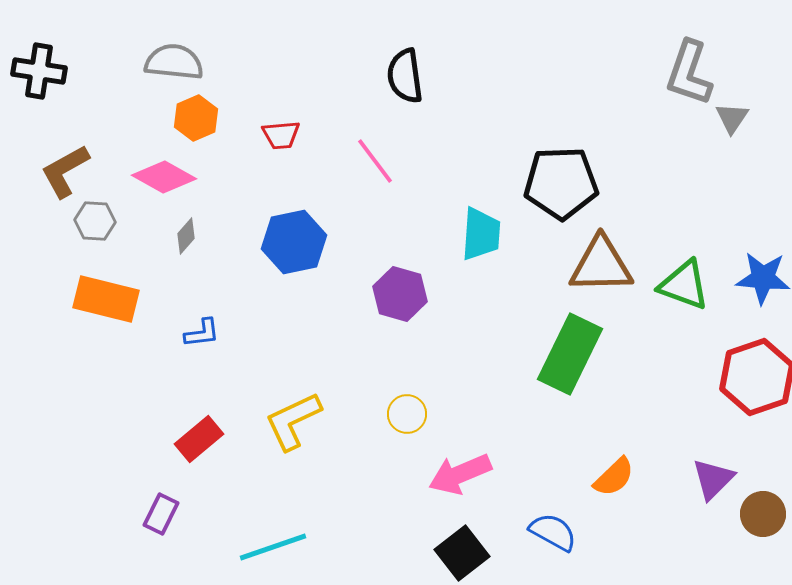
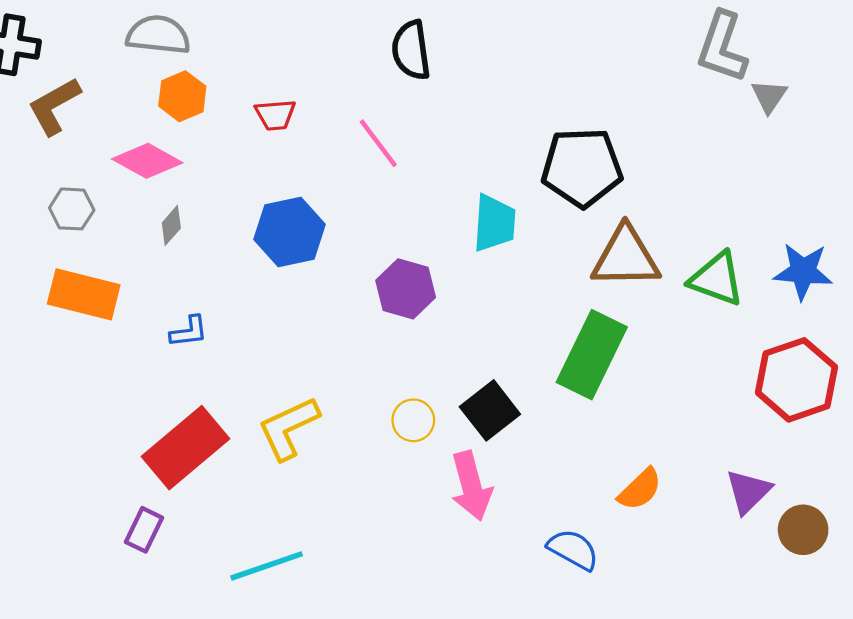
brown L-shape: (65, 171) -> (54, 106), moved
red rectangle: (199, 439) -> (186, 448), size x1.6
pink arrow: (460, 474) -> (471, 486), turned -82
black square: (462, 553) -> (490, 410), moved

